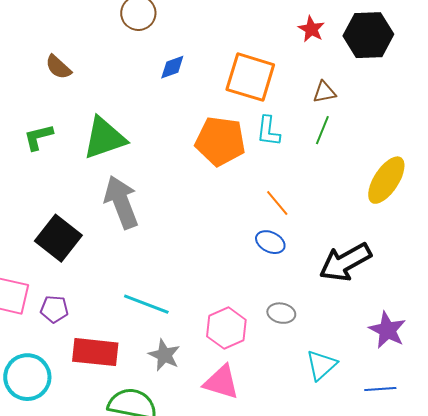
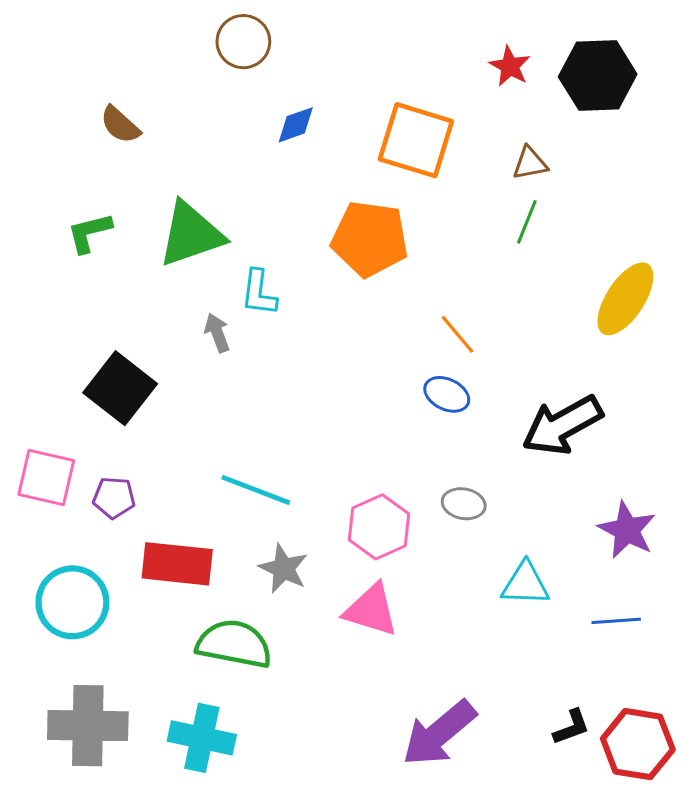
cyan L-shape: (268, 131) -> (259, 293), moved
gray arrow: (121, 202) -> (217, 333), size x0.5
cyan triangle: (321, 365) -> (525, 584), turned 44

